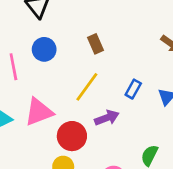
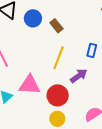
blue circle: (44, 49) -> (33, 18), moved
pink triangle: (39, 112) -> (29, 85), turned 40

